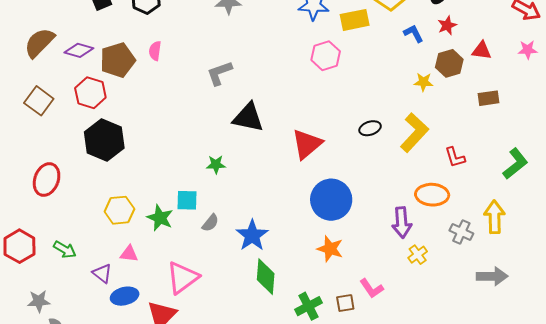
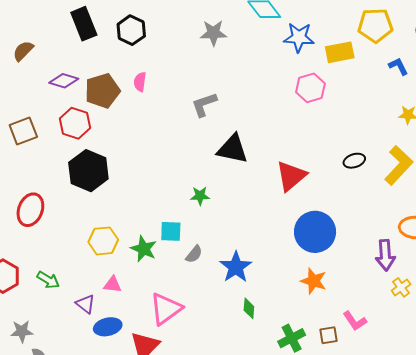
brown semicircle: (39, 43) -> (23, 51), moved, size x0.7
brown square: (39, 101) -> (23, 131), turned 32
green diamond: (266, 277) -> (249, 308), size x0.6

